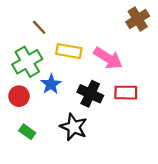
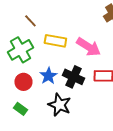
blue star: (51, 84) -> (48, 76), moved
red circle: (19, 96) -> (23, 82), moved

